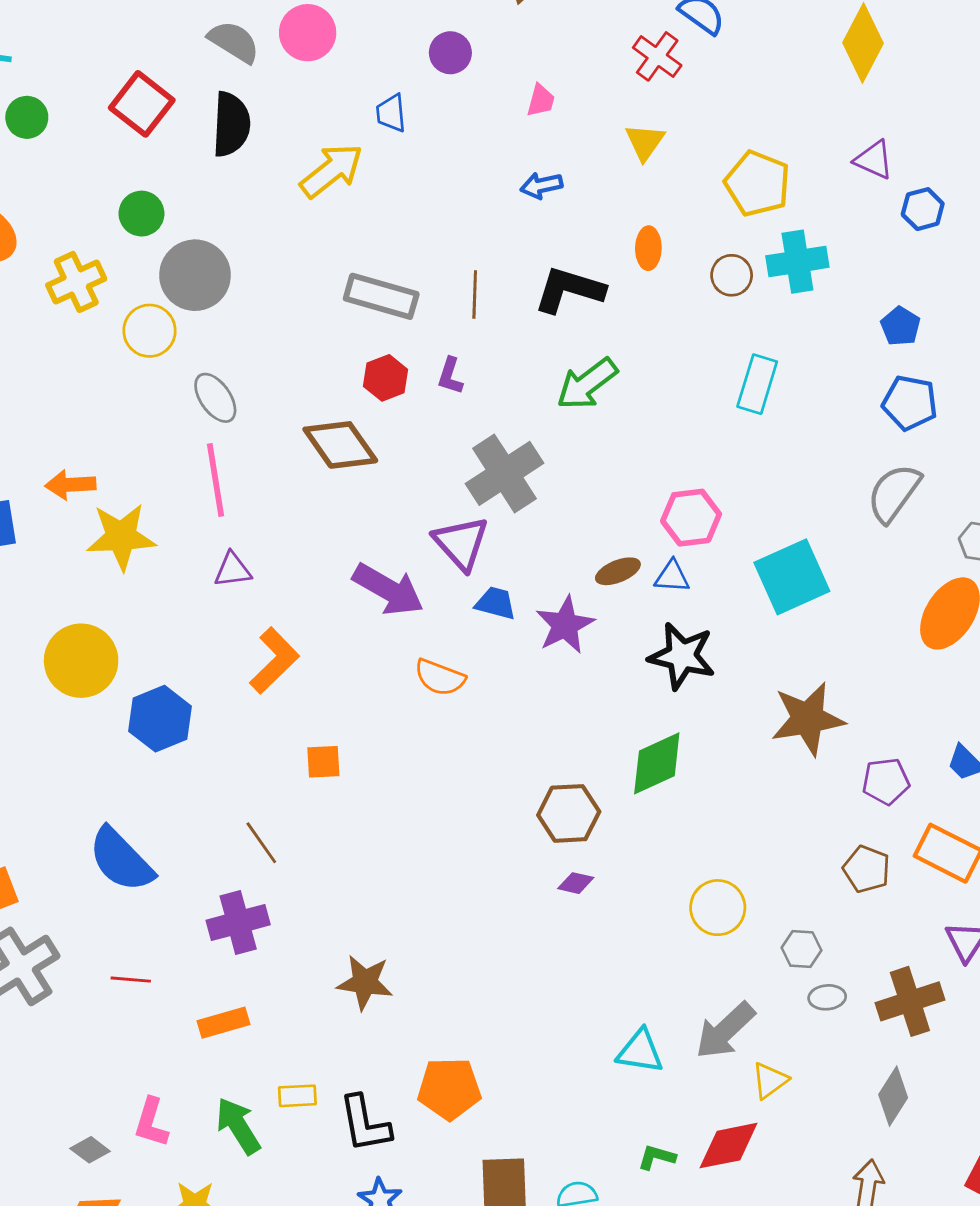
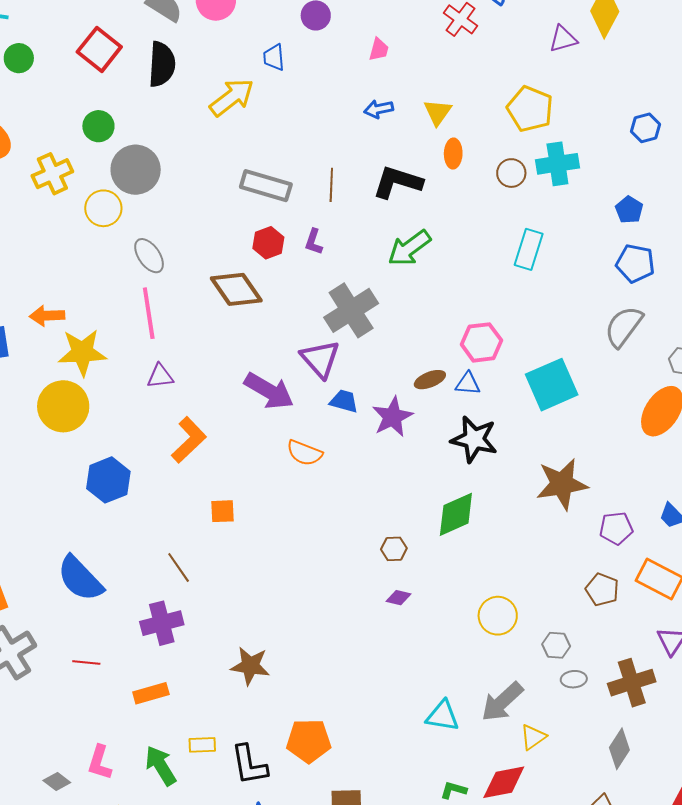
yellow triangle: (645, 142) -> (438, 112), moved
purple triangle: (874, 160) -> (563, 39), moved, turned -40
yellow circle: (81, 661) -> (63, 406), moved
brown hexagon: (569, 813) -> (394, 549), size x0.6

